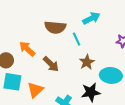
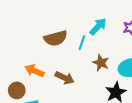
cyan arrow: (91, 18) -> (98, 27), moved
cyan line: (77, 39) -> (82, 43), turned 64

